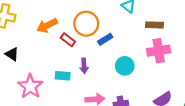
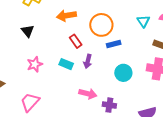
red rectangle: (68, 40) -> (76, 41), moved
pink star: (30, 86) -> (35, 64), size x0.7

